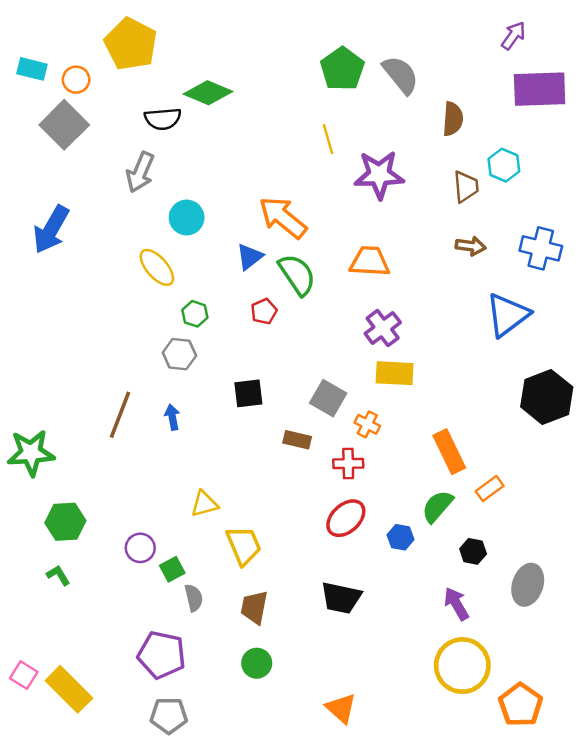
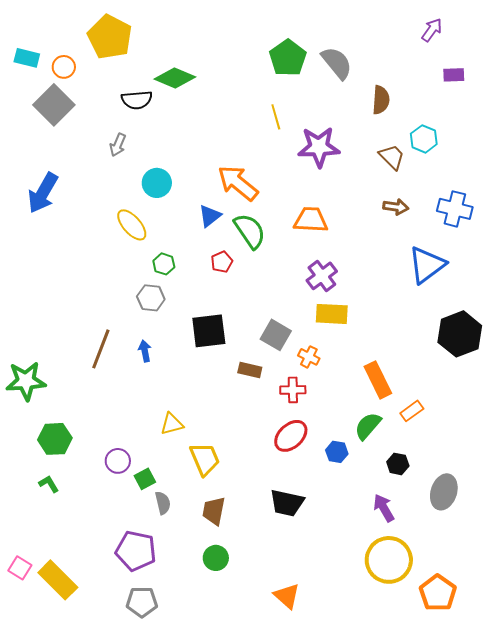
purple rectangle: (540, 89) -> (454, 75), size x0.5
gray arrow: (140, 172) -> (118, 145), size x0.7
brown trapezoid: (466, 187) -> (392, 157), turned -40
black square: (248, 393) -> (209, 331), size x1.4

